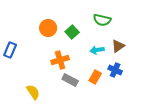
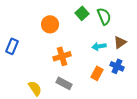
green semicircle: (102, 20) -> (104, 16), turned -126
green square: (72, 32) -> (82, 13), moved
gray rectangle: (70, 80) -> (64, 83), moved

